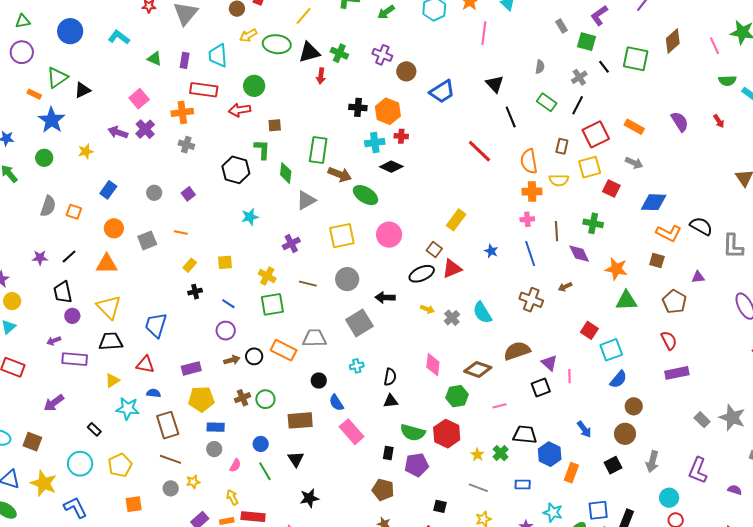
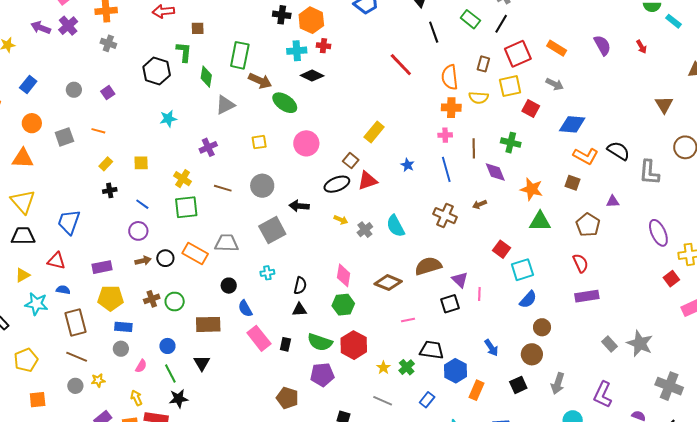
yellow square: (342, 236) -> (259, 142), size x0.6
green hexagon: (457, 396) -> (343, 305), moved
black rectangle: (388, 453) -> (285, 344), moved
blue rectangle: (523, 484) -> (427, 400), turned -56
black star: (309, 498) -> (179, 399), moved

